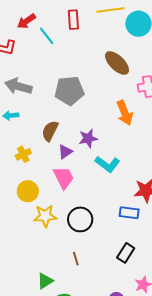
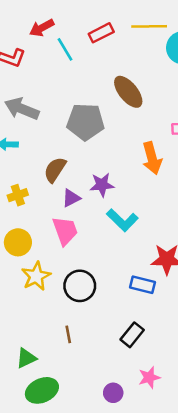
red rectangle: (73, 20) -> (101, 33), turned 60
brown ellipse: (117, 63) -> (128, 92), moved
yellow star: (45, 216) -> (36, 276), turned -30

